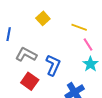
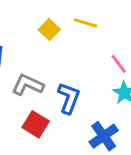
yellow line: (79, 27) -> (86, 23), moved

